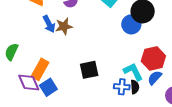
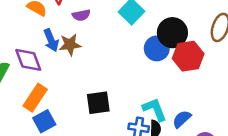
red hexagon: (153, 58) -> (188, 56), moved
purple diamond: (29, 82) -> (28, 60), moved

